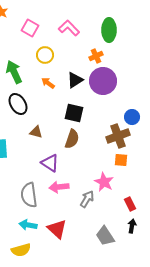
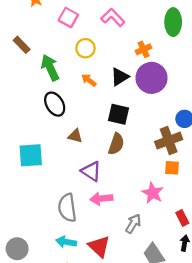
green ellipse: (109, 30) -> (173, 22), moved
gray arrow: (87, 199) -> (133, 224), moved

